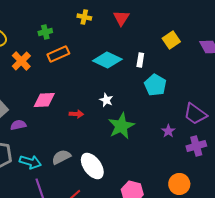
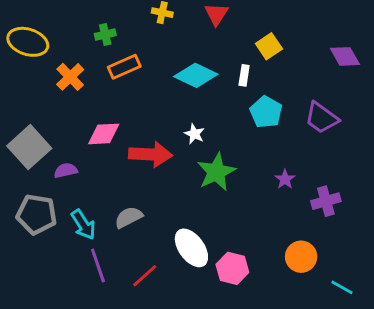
yellow square: (171, 40) -> (269, 46), moved
red arrow: (76, 114) -> (151, 154), size x2.0
purple trapezoid: (195, 114) -> (322, 118), moved
cyan arrow: (30, 162) -> (83, 225), turned 40
white ellipse: (92, 166) -> (191, 248), moved

